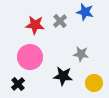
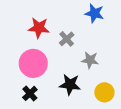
gray cross: (60, 21) -> (67, 39), moved
black cross: (18, 84) -> (30, 93), moved

